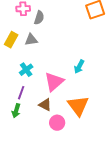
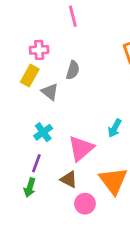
gray semicircle: (39, 18) -> (73, 70), moved
yellow rectangle: (11, 40) -> (30, 76), moved
gray triangle: (31, 40) -> (50, 92), turned 48

